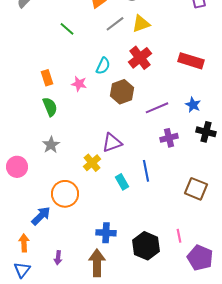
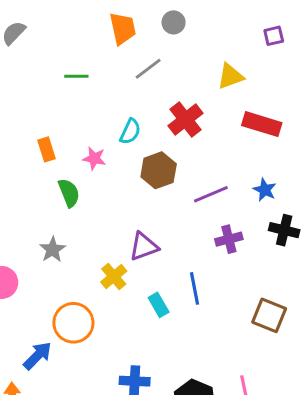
yellow triangle: (141, 24) -> (230, 76), moved
green line: (67, 29) -> (76, 76), turned -42
green semicircle: (50, 107) -> (69, 193), moved

